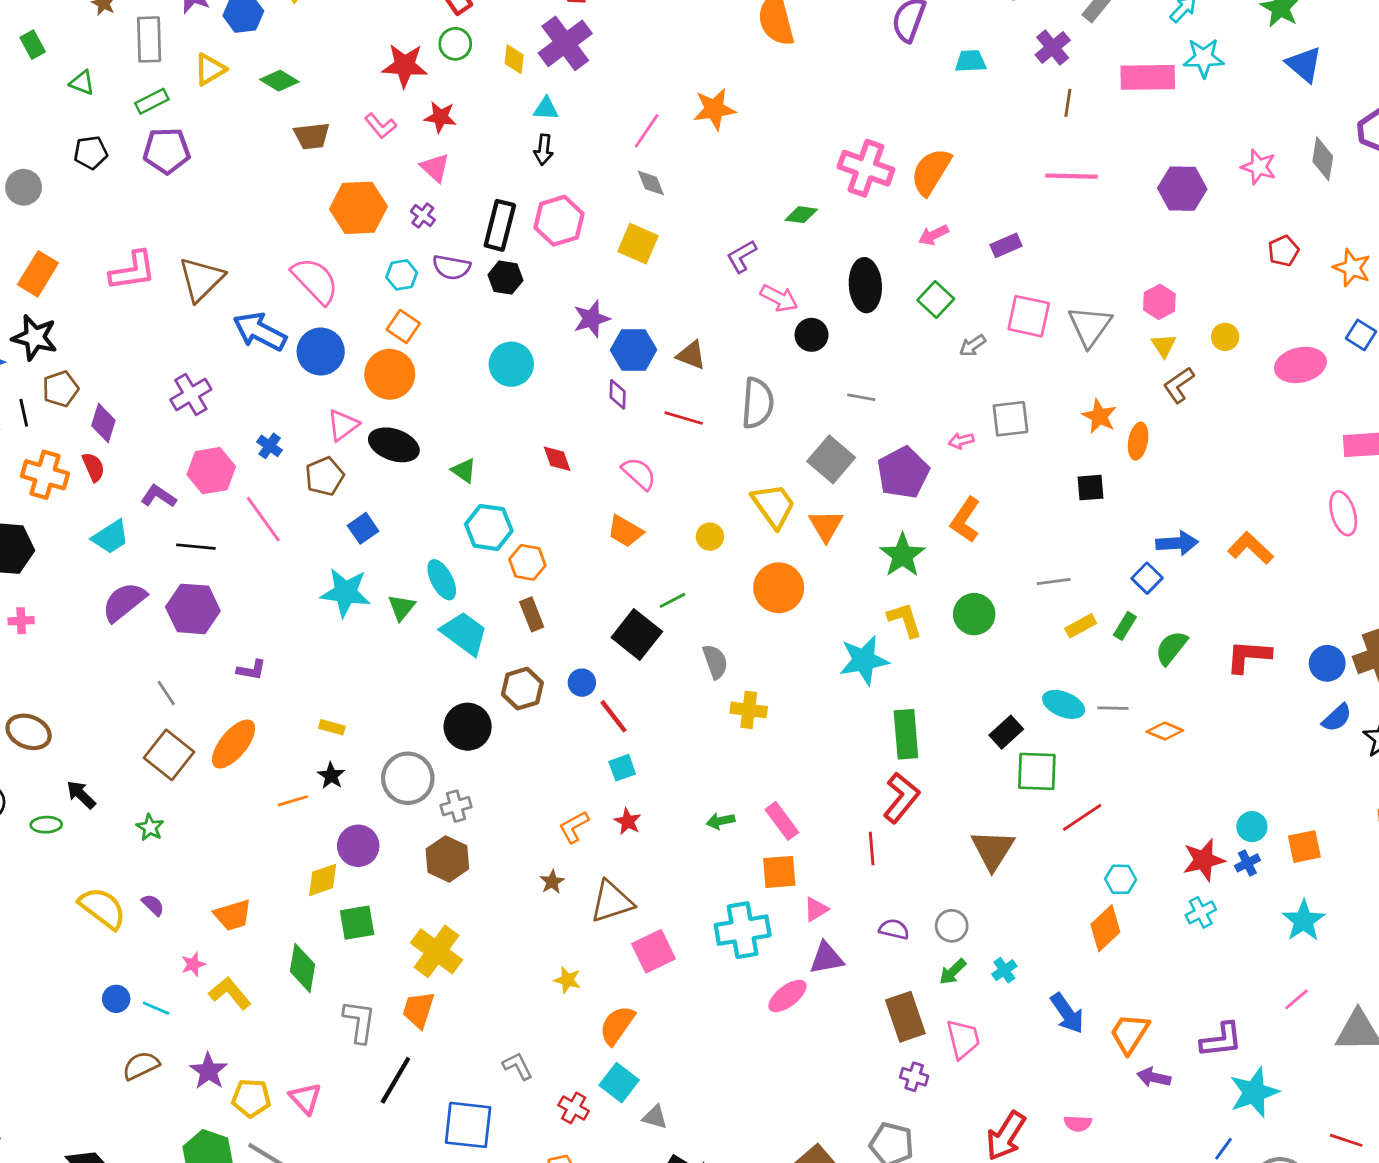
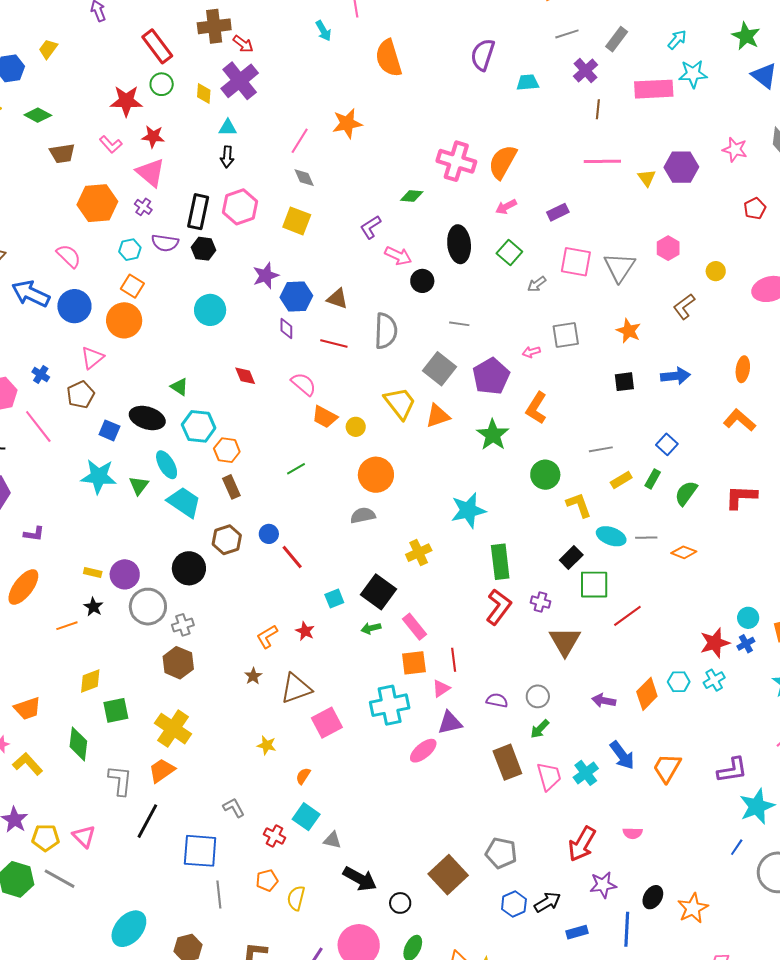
pink triangle: (435, 168) -> (151, 173), size x1.4
pink semicircle: (315, 281) -> (69, 256), size x0.7
yellow triangle: (1164, 345) -> (647, 178), moved
orange ellipse: (1138, 441) -> (743, 369), moved
black ellipse: (394, 445) -> (147, 418), moved
orange triangle: (826, 526) -> (438, 416), turned 44
blue square: (363, 528) -> (109, 430), turned -30
orange trapezoid: (625, 531) -> (325, 417), moved
blue arrow: (1177, 543) -> (675, 376), moved
orange circle: (779, 588) -> (376, 475), moved
green line: (672, 600) -> (296, 469), moved
yellow L-shape: (905, 620) -> (579, 505), moved
black square: (637, 635) -> (378, 592), moved
gray semicircle: (715, 662) -> (363, 515), turned -80
yellow cross: (749, 710) -> (419, 553), moved, turned -30
cyan square: (622, 768) -> (334, 599), moved
purple circle: (358, 846) -> (125, 574), moved
red line: (872, 848) -> (454, 660), moved
cyan hexagon: (1121, 879) -> (679, 682), moved
cyan cross: (1004, 970) -> (586, 773), moved, size x1.4
orange trapezoid: (418, 1010) -> (162, 770), turned 40
orange semicircle: (617, 1025) -> (303, 776), size x0.6
purple cross: (914, 1077) -> (540, 602), moved
purple arrow: (1154, 1077) -> (604, 701), moved

